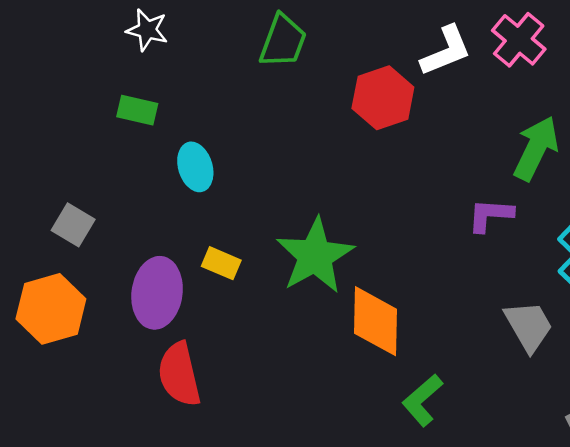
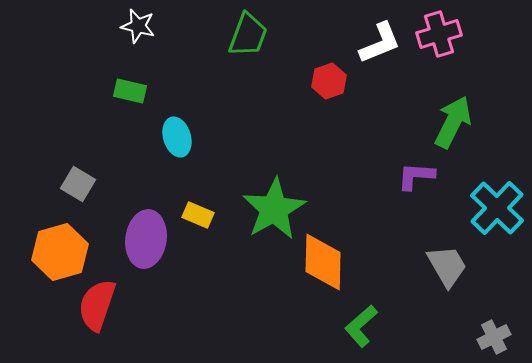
pink cross: (519, 40) -> (439, 34), turned 33
red hexagon: (383, 98) -> (329, 81), size x0.7
red semicircle: (179, 374) -> (97, 305), moved, turned 32

